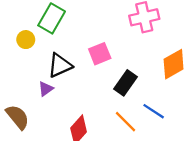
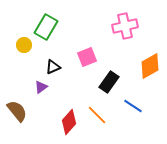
black triangle: (60, 65) -> (53, 67), size x0.7
orange line: (125, 122) -> (97, 115), moved

